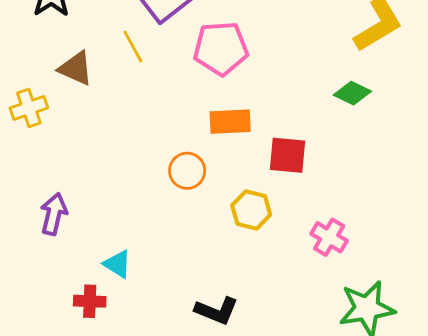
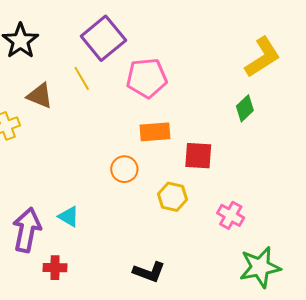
green diamond: (352, 93) -> (245, 108), turned -68
purple arrow: (54, 214) -> (27, 230), moved, size x1.4
cyan triangle: (118, 264) -> (69, 217), moved

